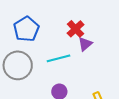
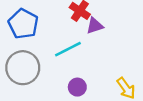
purple triangle: (85, 44) -> (95, 26), turned 35

